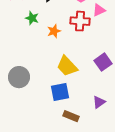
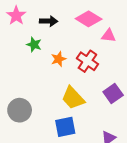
pink triangle: (99, 10) -> (109, 36), turned 32
red cross: (80, 21) -> (87, 61), moved, turned 30

